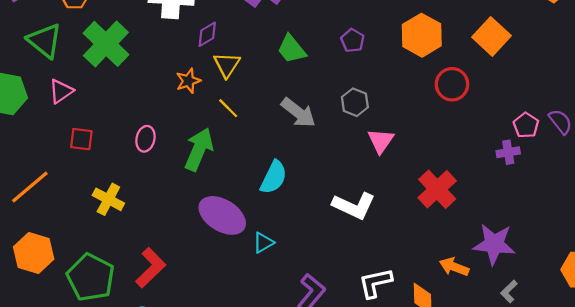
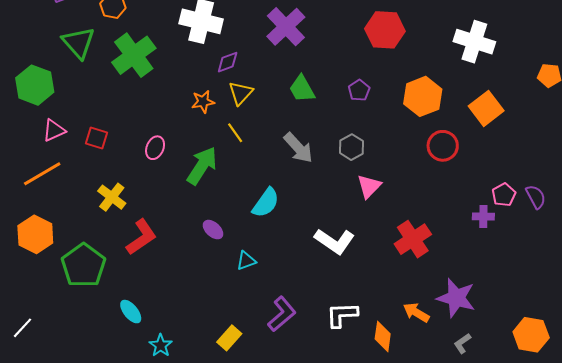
pink triangle: (61, 91) -> (54, 130), moved
purple ellipse: (222, 215) -> (213, 230), size x0.5
red L-shape: (151, 268) -> (141, 237), moved

